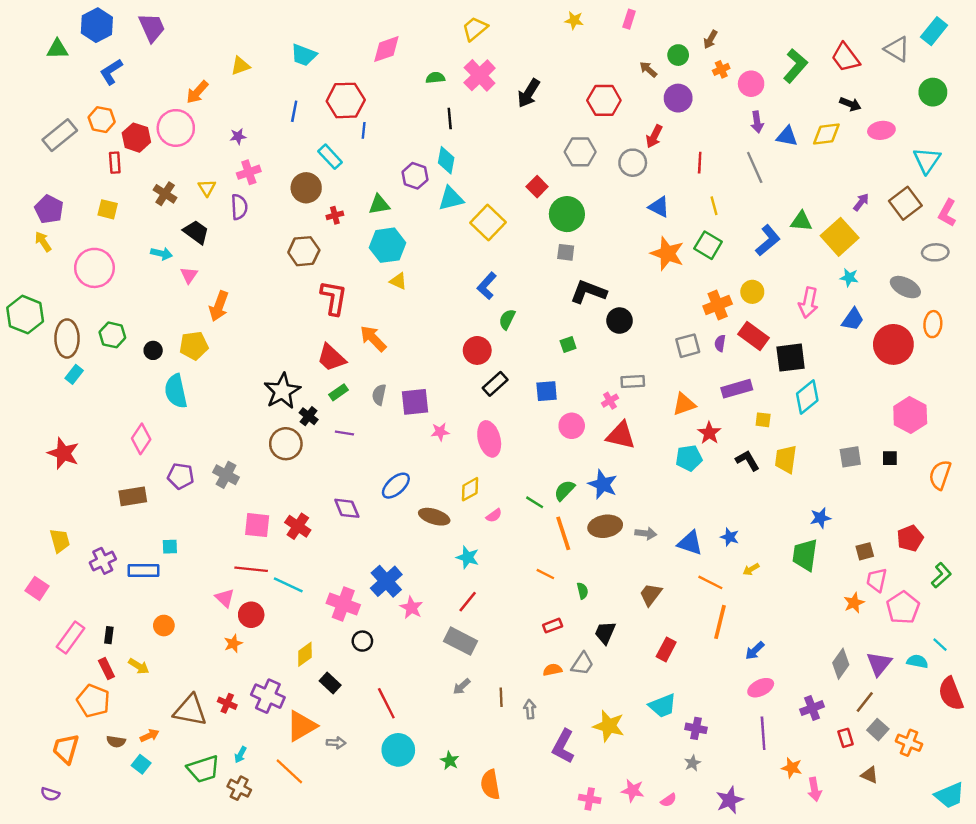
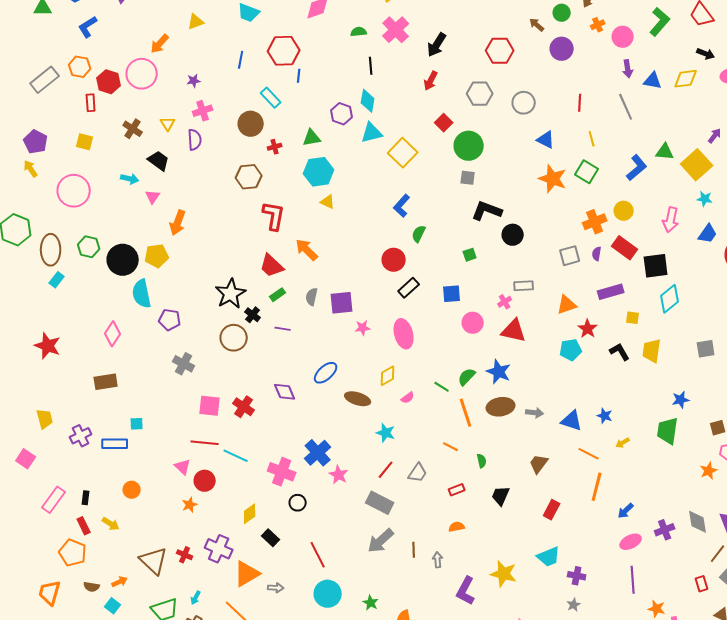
red arrow: (654, 136) -> (431, 81), moved
black circle: (153, 350) -> (123, 260), size x2.0
purple pentagon: (181, 476) -> (170, 320), moved
gray trapezoid: (582, 664) -> (418, 473), moved
gray diamond: (841, 664) -> (698, 522), turned -45
gray arrow: (462, 687) -> (381, 541), size x1.8
purple cross: (812, 708) -> (665, 530), moved
brown triangle: (190, 710) -> (154, 561), turned 32

